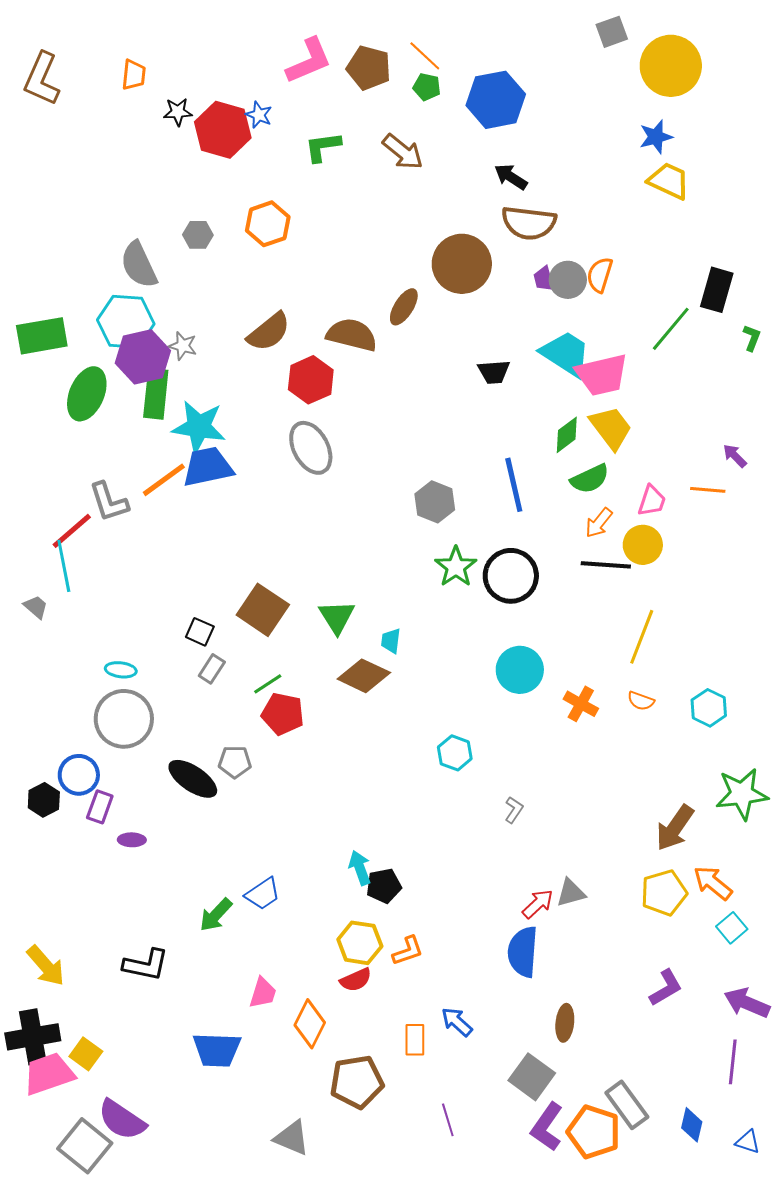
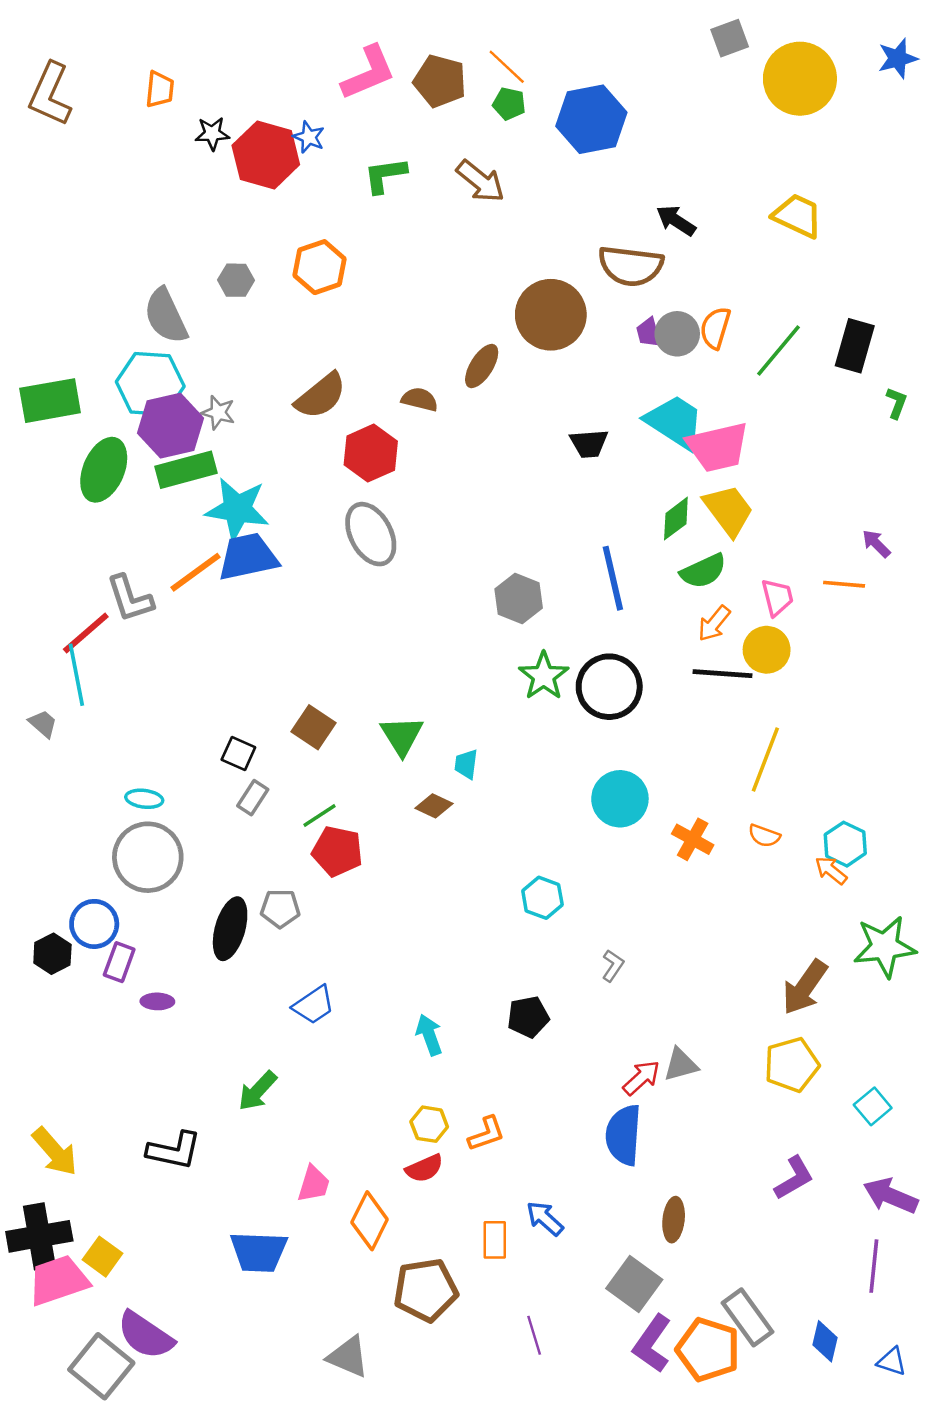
blue star: (656, 137) -> (898, 58), moved
black arrow: (511, 177) -> (676, 221), moved
green line: (671, 329) -> (779, 351), moved
brown semicircle: (352, 335) -> (420, 399), size x0.6
green rectangle: (156, 394) -> (186, 470), turned 69
pink trapezoid: (652, 501) -> (777, 597), turned -32
brown square: (263, 610) -> (314, 727), size x0.7
brown diamond: (364, 676) -> (434, 806), size x0.6
black ellipse: (193, 779) -> (230, 929), turned 72
orange arrow: (713, 883) -> (831, 870), moved, size x0.7
black pentagon: (384, 886) -> (528, 1017), moved
blue trapezoid: (263, 894) -> (314, 1005), moved
yellow hexagon: (360, 943) -> (429, 1124), size x0.7

